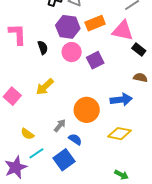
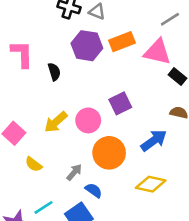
pink circle: (72, 52) -> (88, 120), moved
purple square: (95, 60) -> (120, 103), moved
blue arrow: (121, 100) -> (154, 140), turned -30
yellow semicircle: (27, 134) -> (34, 164), moved

